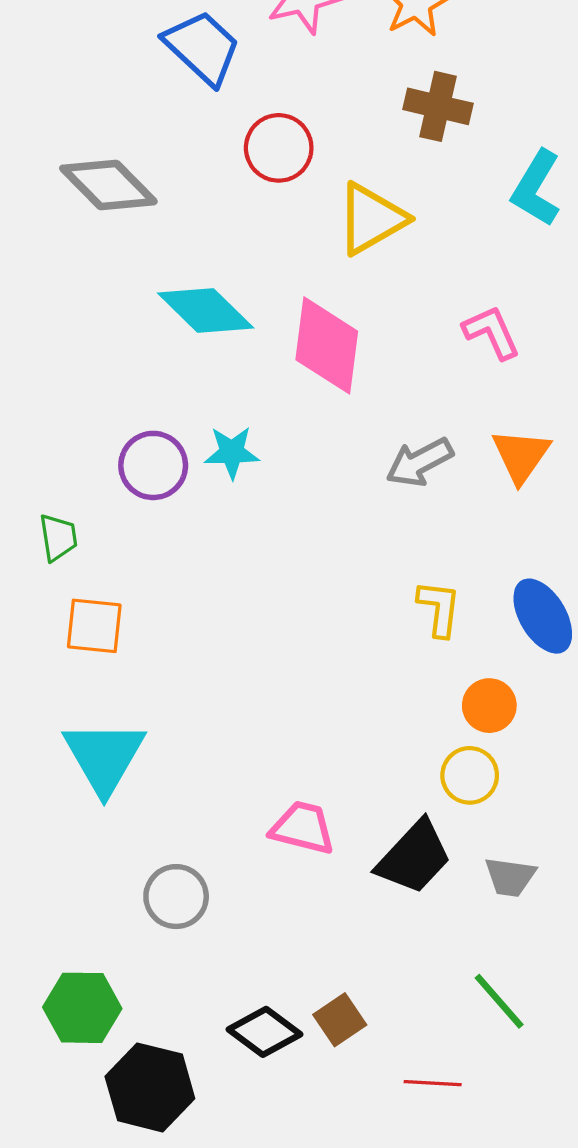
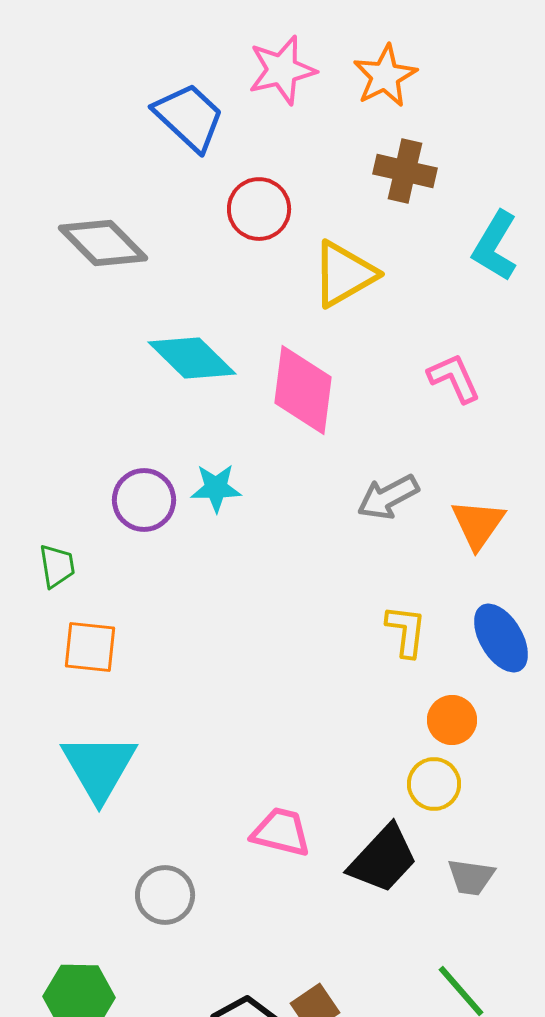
orange triangle: (521, 456) -> (478, 524), moved

